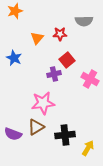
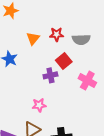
gray semicircle: (84, 21) -> (81, 39), moved
pink star: (43, 103) -> (39, 105), size x0.6

